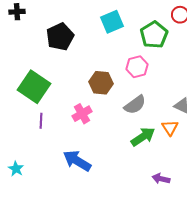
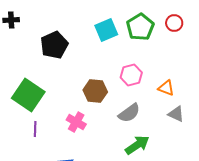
green pentagon: (154, 35) -> (140, 27), moved
pink cross: (82, 114) -> (76, 122), turned -30
orange triangle: (170, 128) -> (166, 88), moved, turned -36

